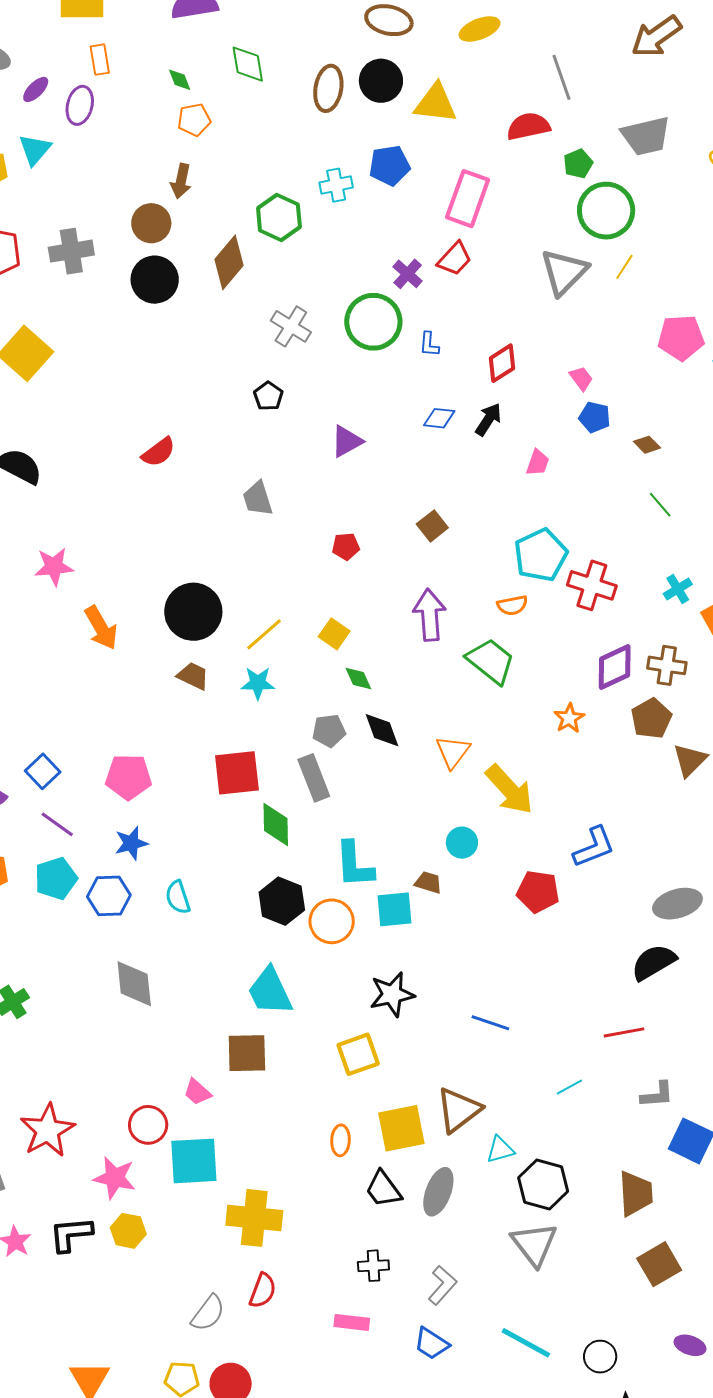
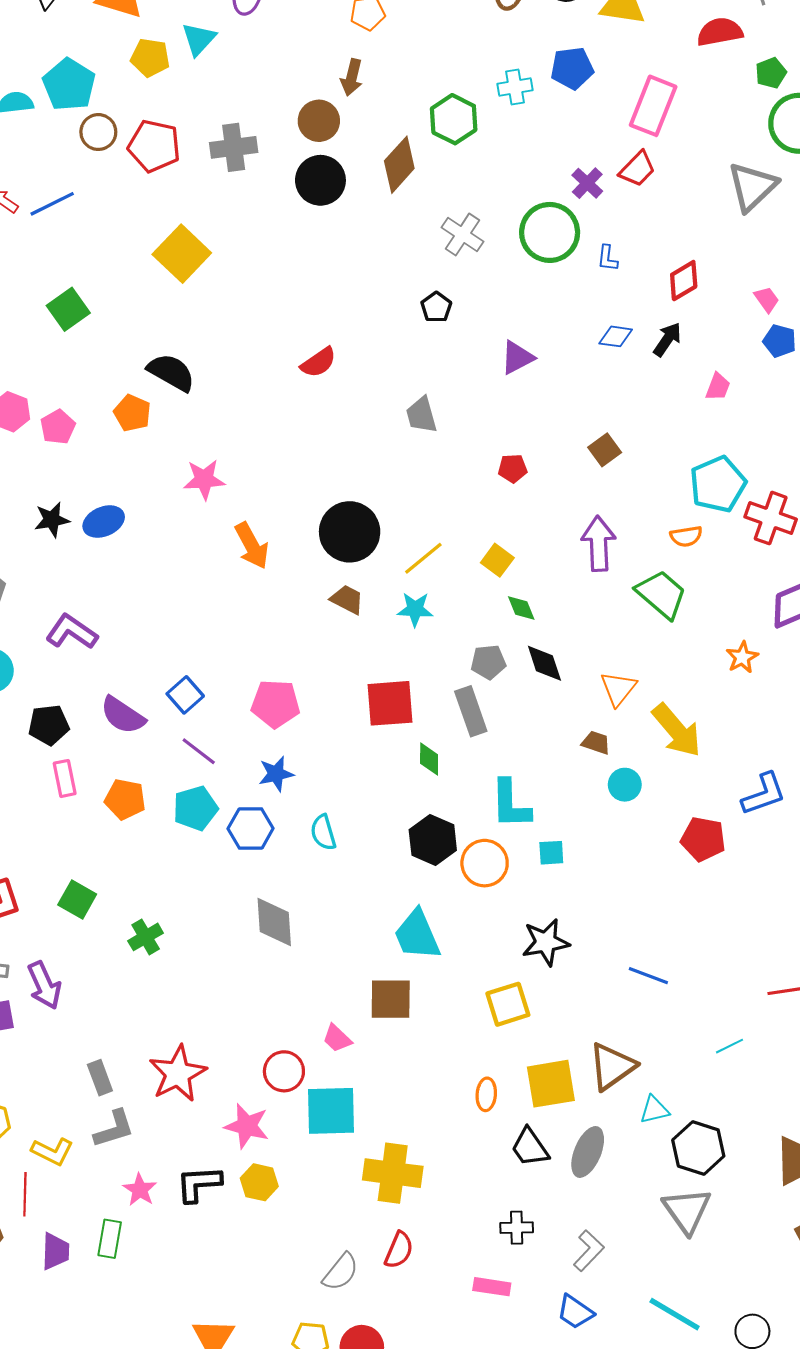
green diamond: (276, 825) -> (429, 759), size x0.7
brown trapezoid: (428, 882) -> (596, 743), moved
cyan square: (395, 909) -> (551, 853), size x0.7

